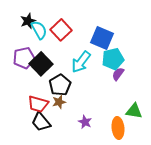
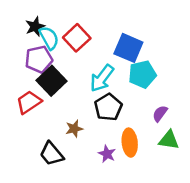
purple pentagon: (24, 58) -> (39, 59), moved
purple semicircle: (118, 74) -> (160, 114), moved
black pentagon: (60, 85) -> (108, 107), moved
red trapezoid: (38, 104) -> (29, 102), moved, turned 130
orange ellipse: (118, 128) -> (130, 143), moved

